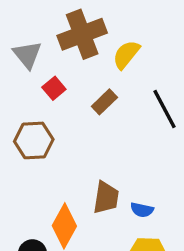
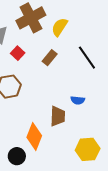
blue semicircle: (142, 210) -> (78, 100), moved

